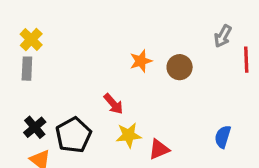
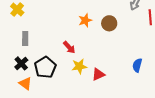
gray rectangle: (27, 69) -> (25, 38), moved

